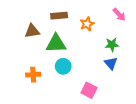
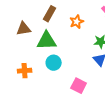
brown rectangle: (59, 16) -> (50, 14), turned -56

